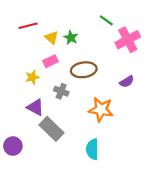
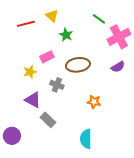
yellow triangle: (52, 38) -> (52, 16), moved
purple semicircle: (127, 82) -> (118, 67), moved
orange star: (101, 110) -> (94, 102), size x0.6
gray rectangle: (52, 129) -> (48, 120), size x0.7

